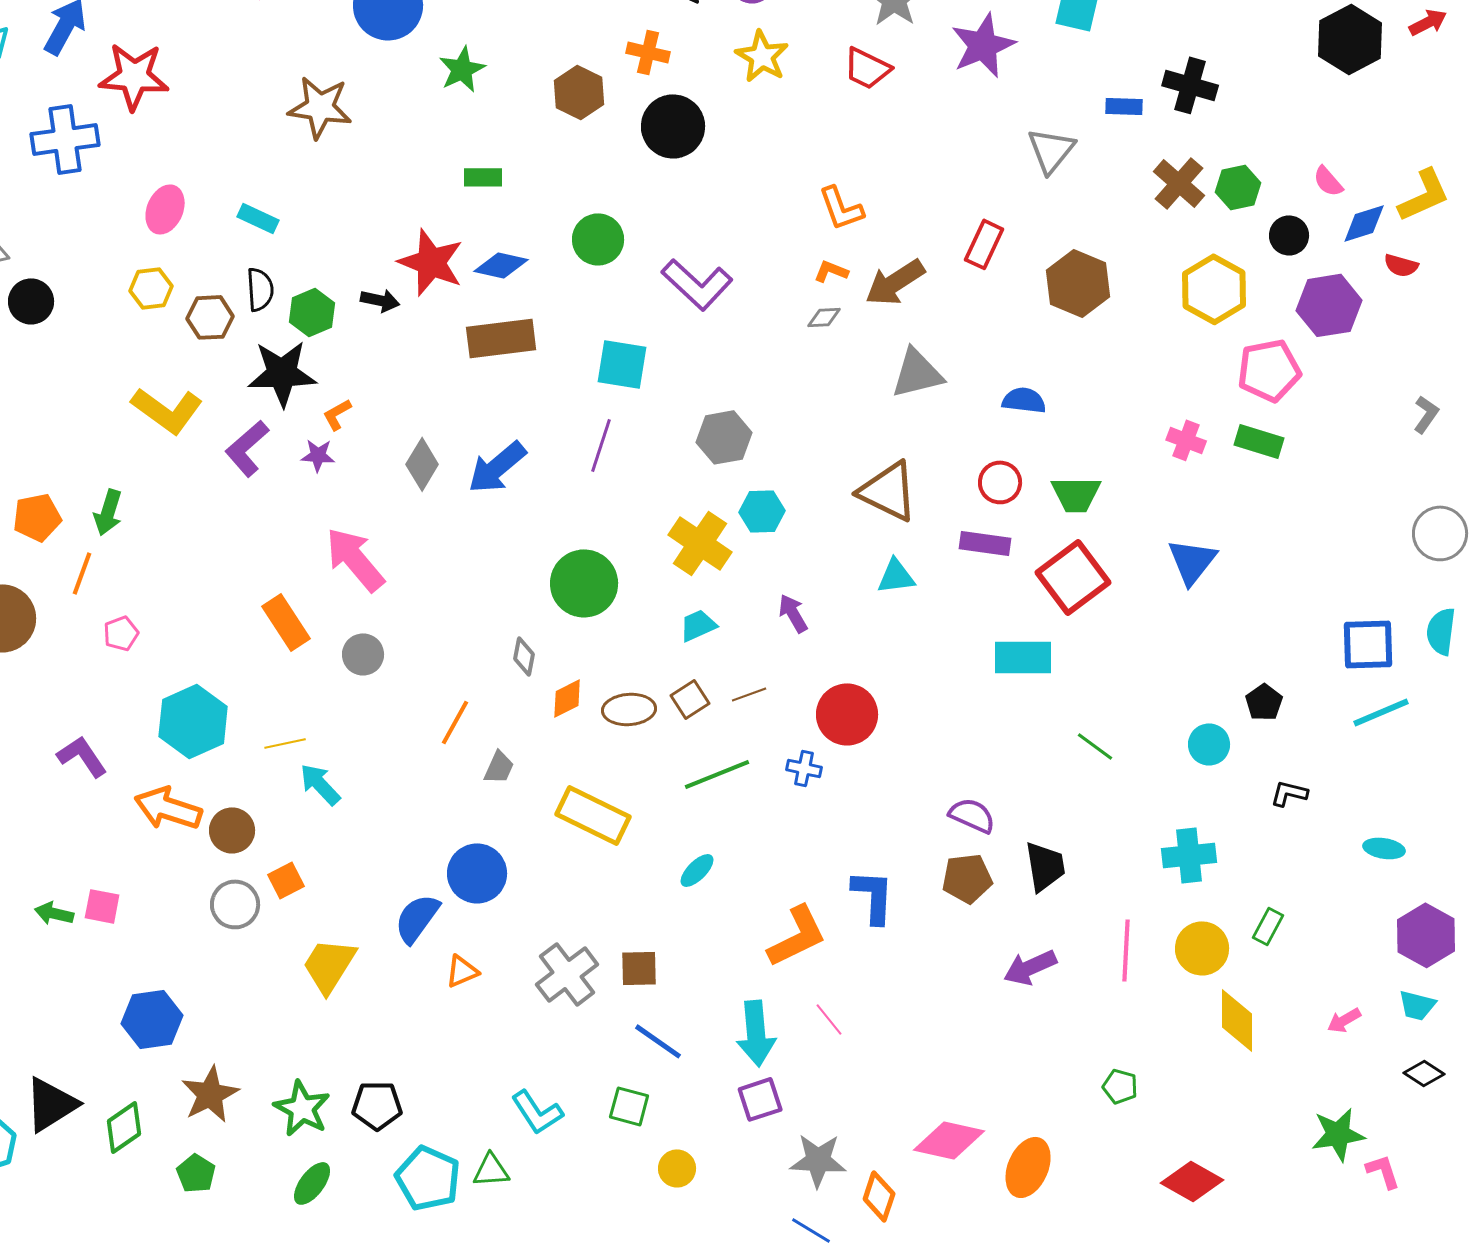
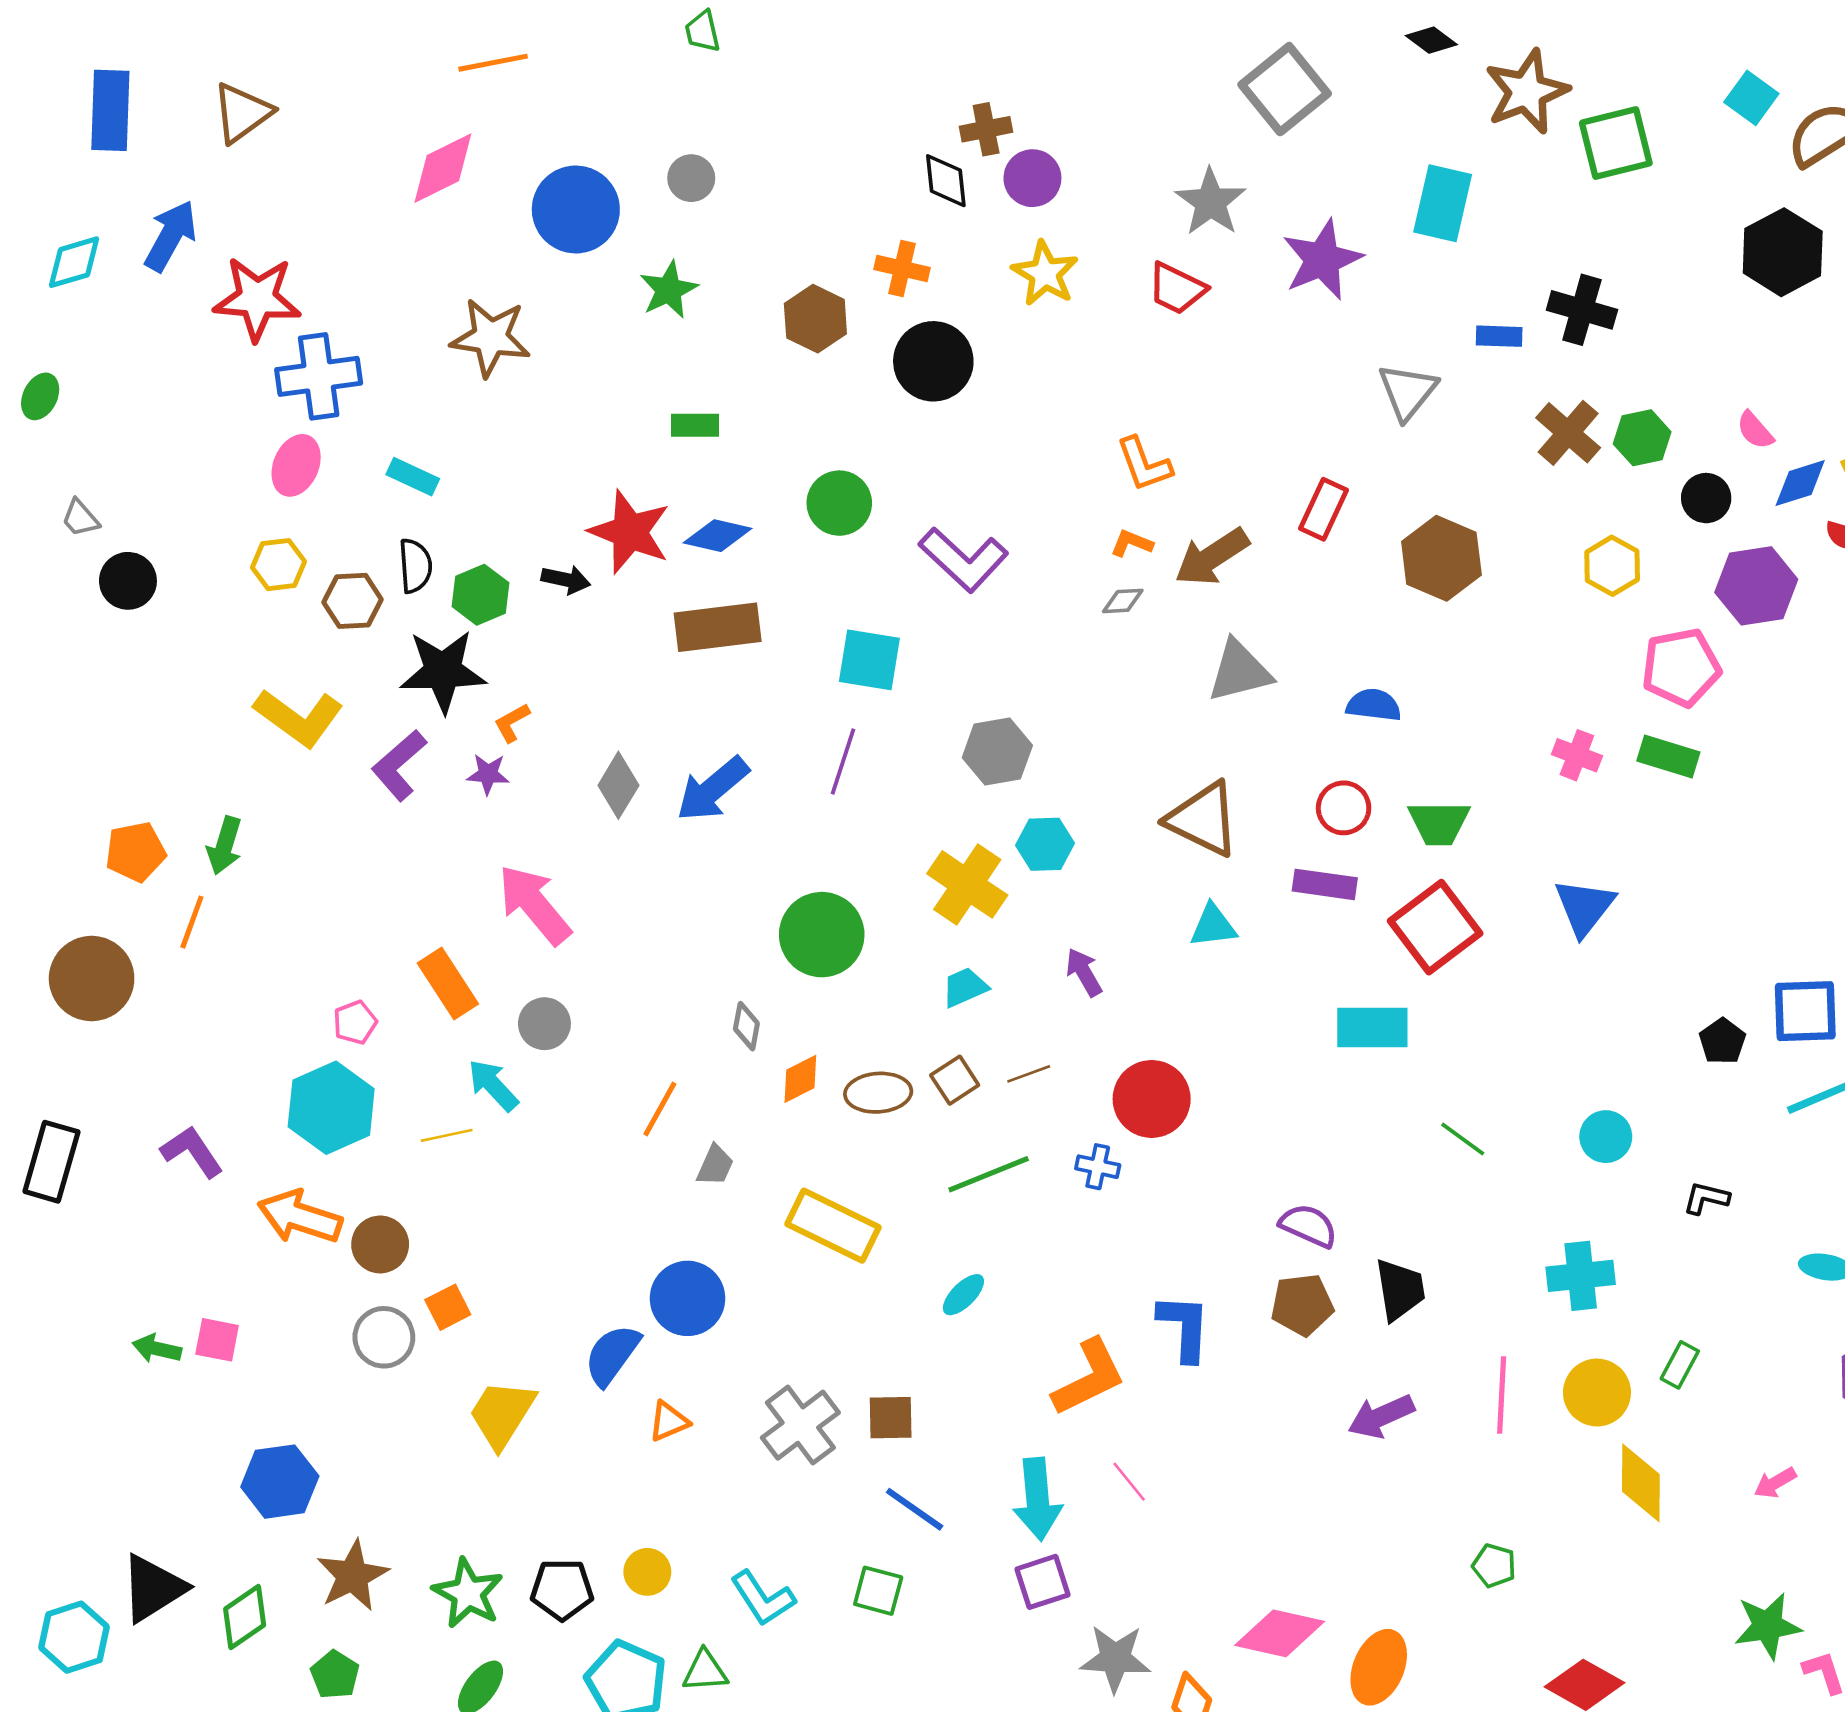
blue cross: (65, 139) -> (319, 376), moved
yellow hexagon: (1214, 289) -> (1612, 566), size x0.7
pink pentagon: (121, 633) -> (355, 1022), moved
black pentagon: (1264, 702) -> (1722, 1041), moved
cyan arrow: (320, 784) -> (493, 1085), moved
yellow circle: (677, 1168) -> (647, 1572), moved

